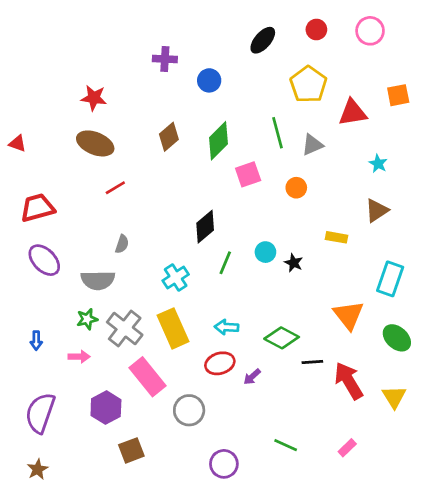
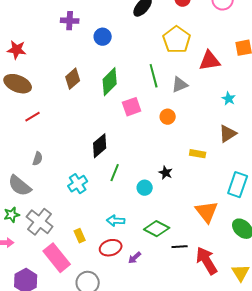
cyan circle: (265, 252) -> (145, 188), moved
gray semicircle: (98, 280) -> (20, 186), turned 40
yellow rectangle: (173, 328) -> (80, 236), moved, size x0.5

